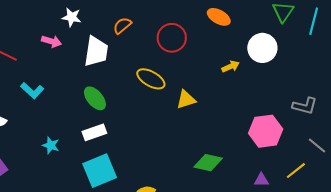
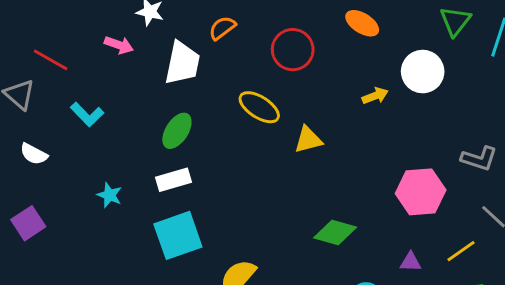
green ellipse: (95, 98) -> (177, 131), turned 70

